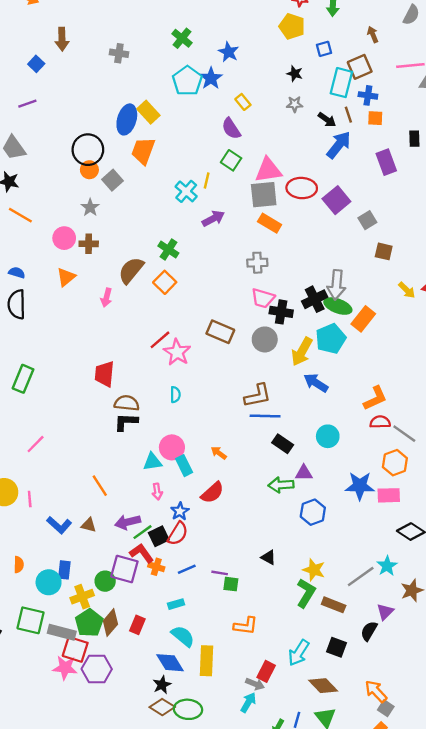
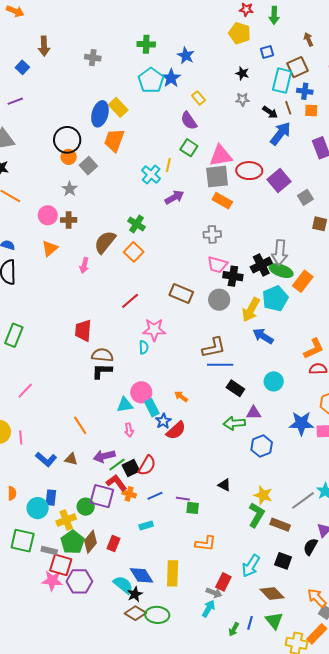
green cross: (182, 38) -> (146, 44), turned -36
pink star: (177, 352) -> (154, 330), moved, turned -30
blue star: (180, 511) -> (163, 421), moved
gray rectangle: (62, 632) -> (49, 550), size x0.7
cyan semicircle: (183, 636) -> (123, 585), moved

